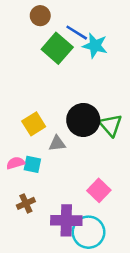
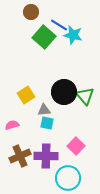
cyan square: (32, 164) -> (47, 123), moved
brown cross: (26, 203) -> (20, 156), size x1.5
purple cross: (66, 220) -> (46, 156), moved

